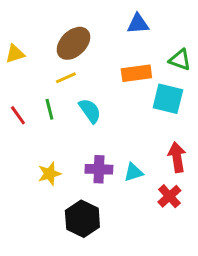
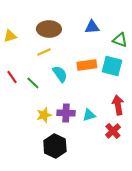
blue triangle: (138, 24) -> (92, 27), moved
brown ellipse: (73, 43) -> (49, 29), turned 45
orange rectangle: (136, 73) -> (87, 65), moved
green line: (49, 109) -> (33, 83), moved, turned -32
yellow star: (49, 174) -> (44, 115), moved

